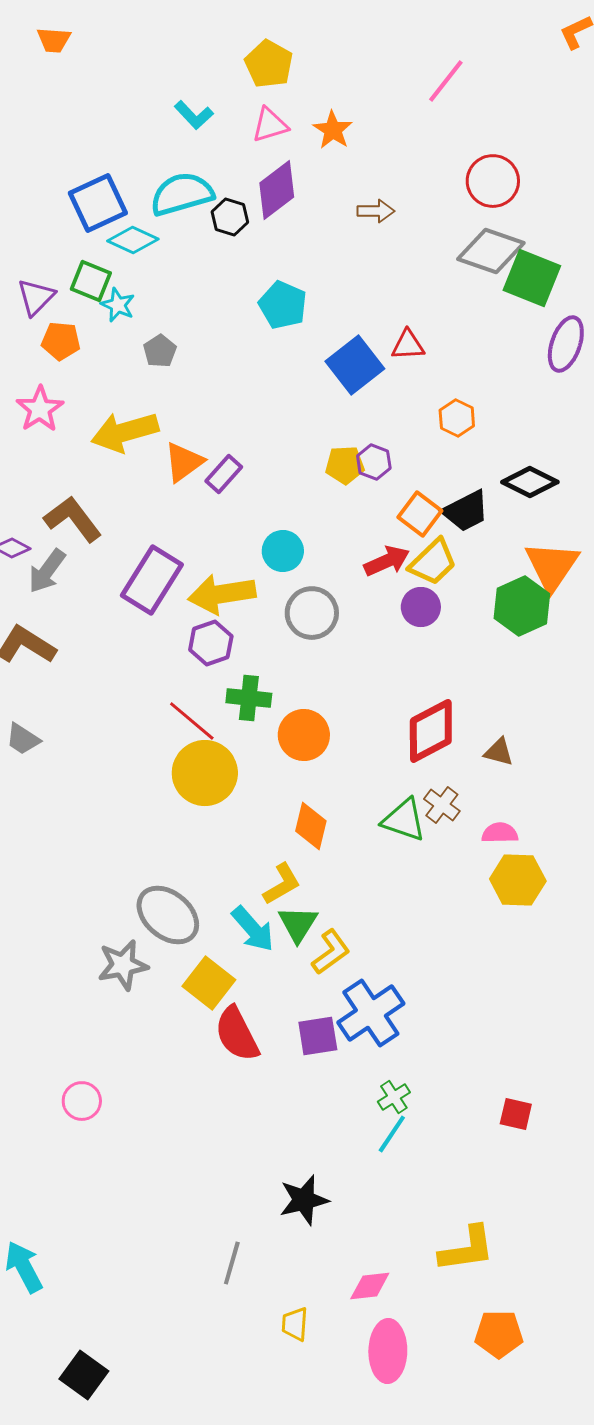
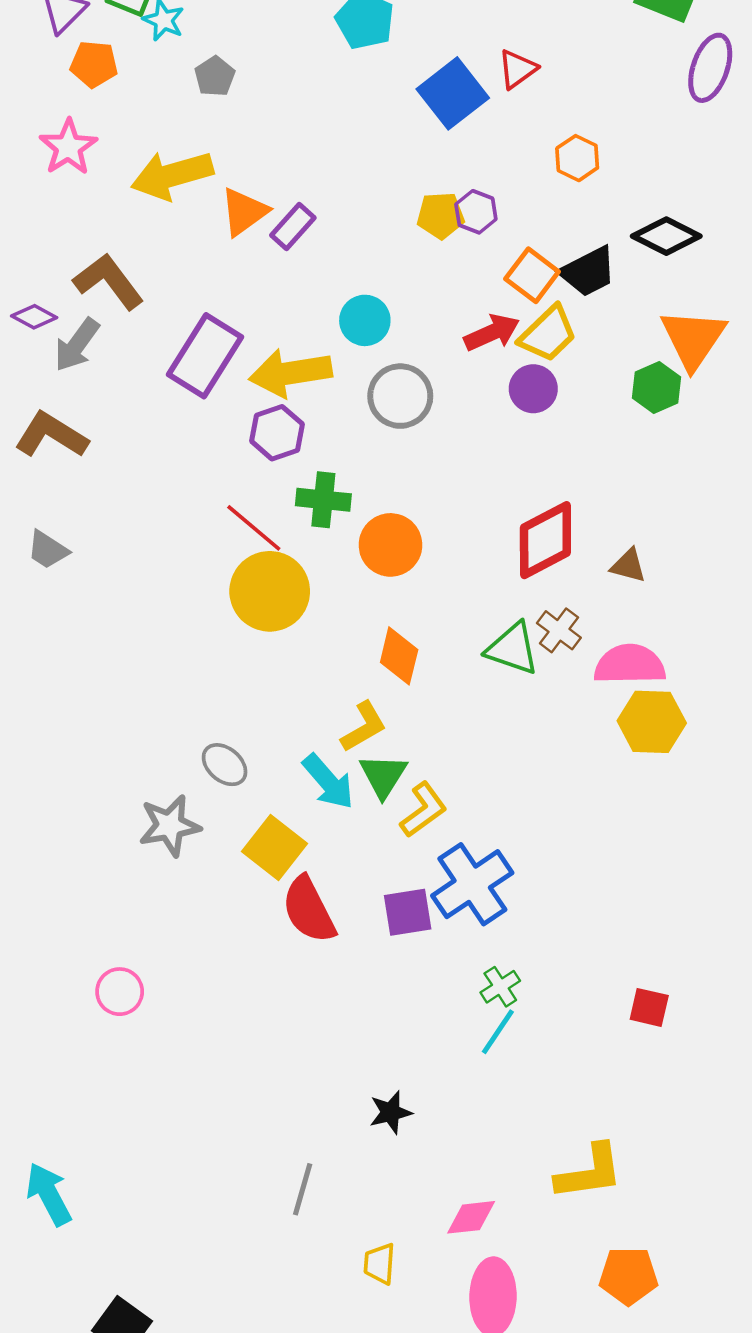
red triangle: (408, 345) -> (517, 69), turned -33
green hexagon: (522, 606) -> (657, 388), size x0.7
pink semicircle: (500, 833) -> (630, 665), size x1.6
gray ellipse: (168, 915) -> (225, 765), size x0.6
black star: (304, 1200) -> (390, 1112), size x0.7

